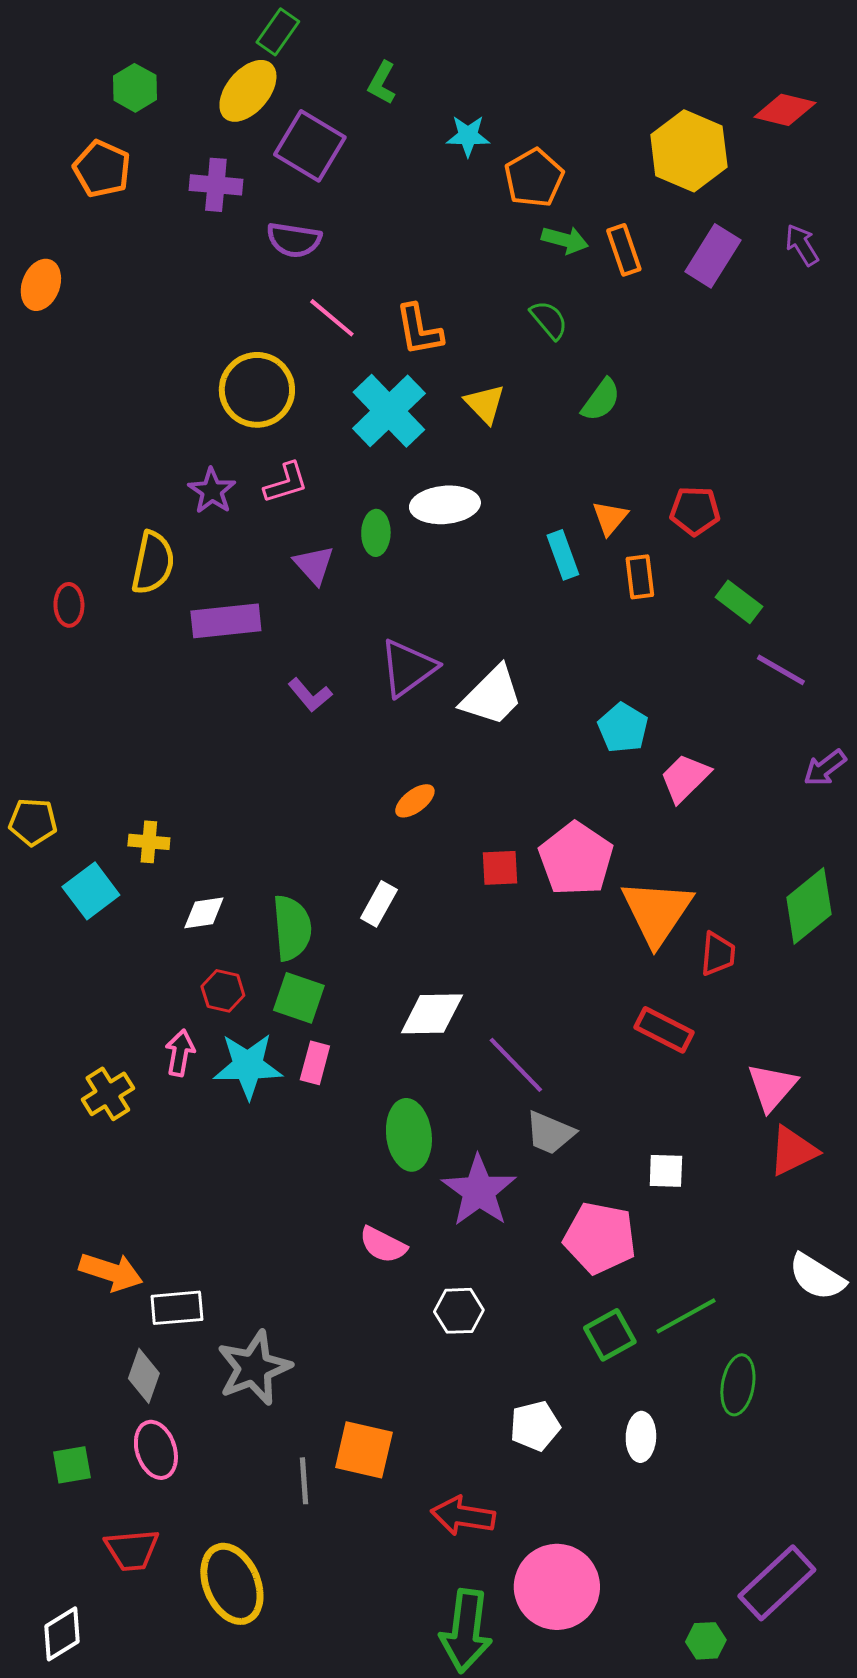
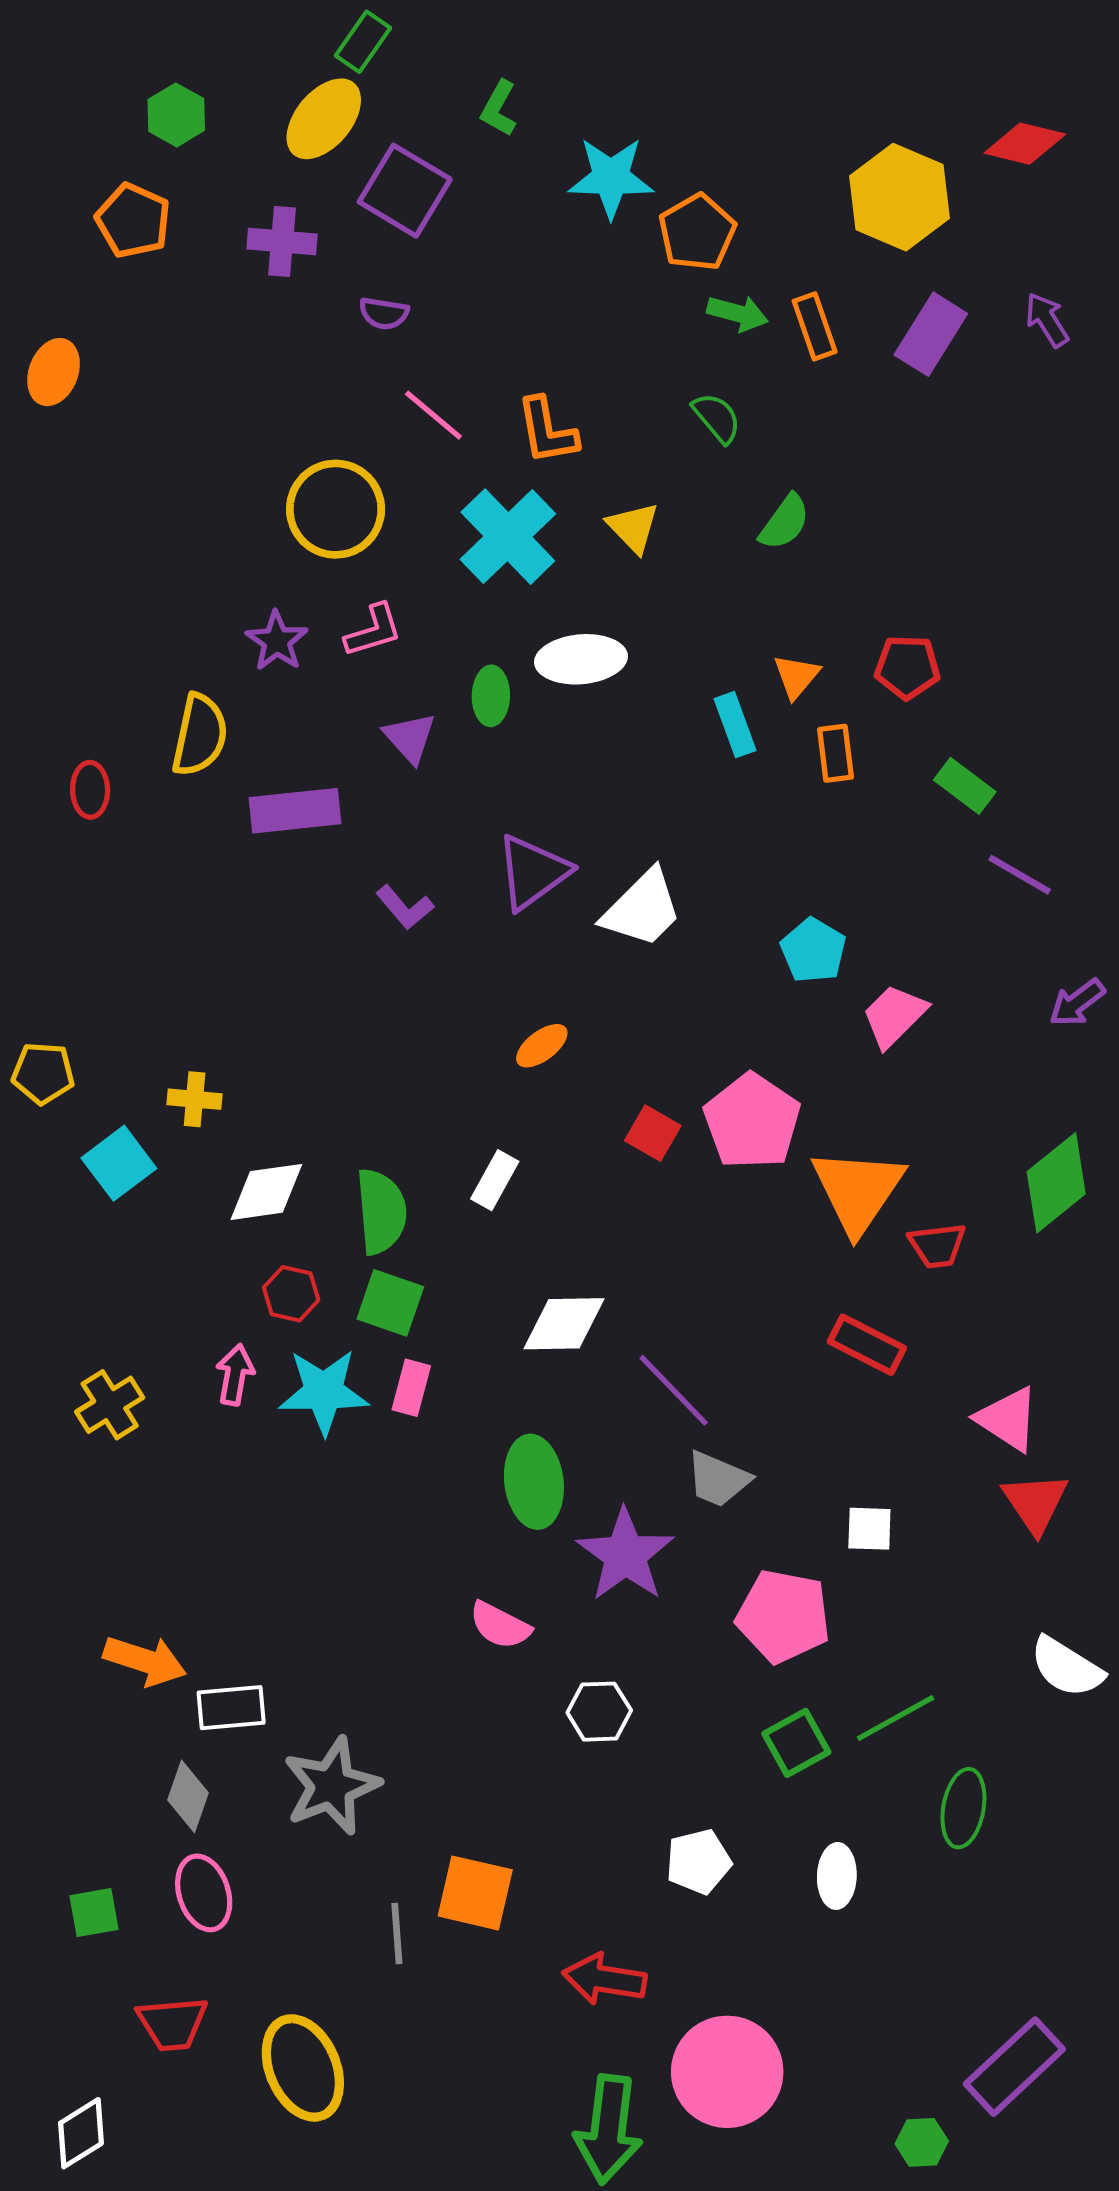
cyan star: (468, 136) -> (611, 178), size x1.5
purple semicircle: (294, 240) -> (384, 313), size x0.7
red square: (500, 868) -> (653, 1133), turned 33
white diamond: (204, 913) -> (266, 1192), size x1.4
red trapezoid: (718, 954) -> (937, 1245), turned 78
pink triangle: (772, 1087) -> (1008, 1419), turned -38
yellow cross: (108, 1094) -> (110, 1405), moved
red triangle: (793, 1151) -> (1035, 1503), turned -38

